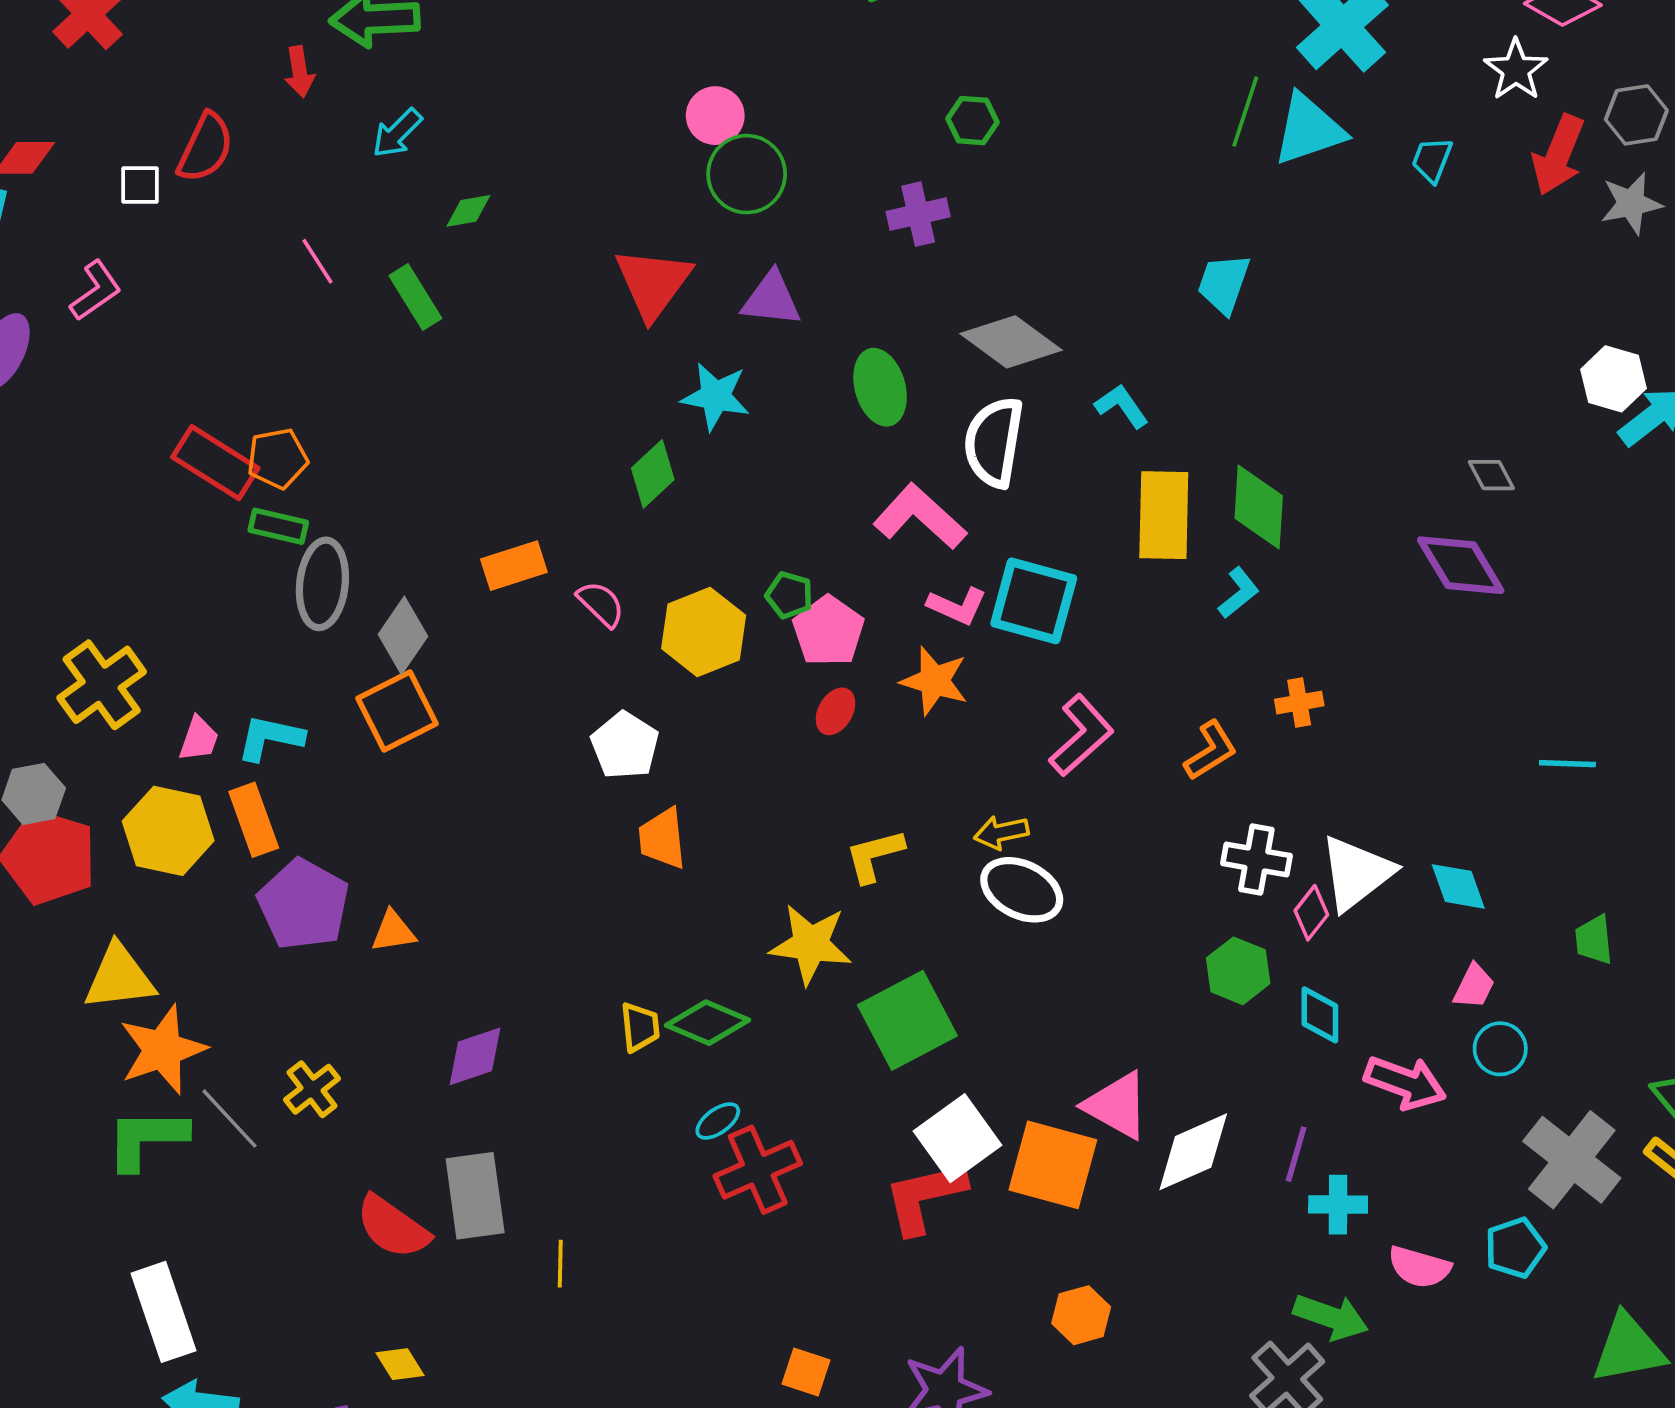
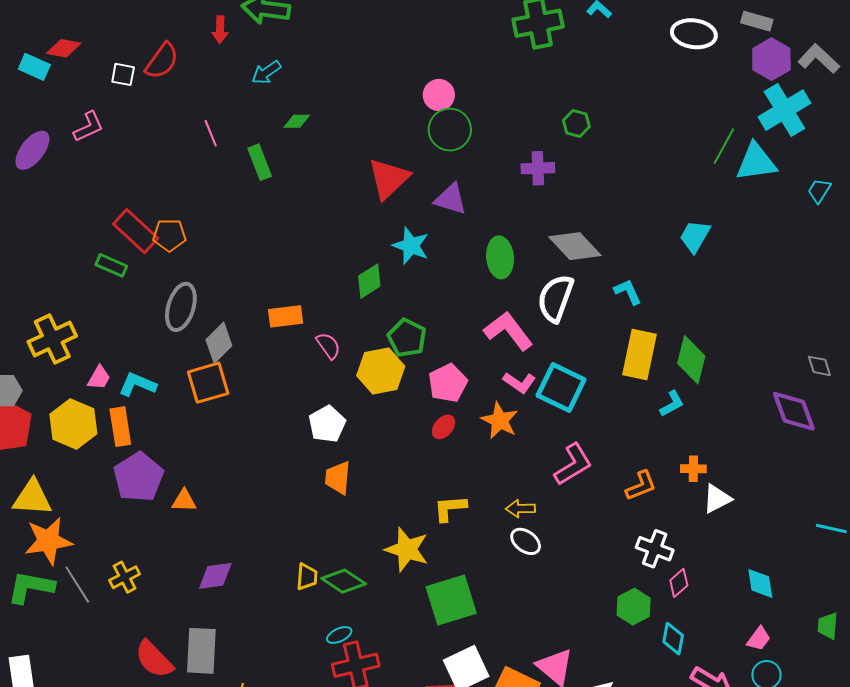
green rectangle: (278, 526) -> (111, 265), moved
green pentagon: (789, 595) -> (407, 338), moved, size x1.5
white triangle: (1356, 873) -> (717, 499), moved, size x0.7
white ellipse: (1022, 890) -> (526, 541), size x0.7

